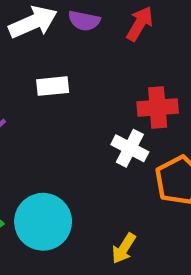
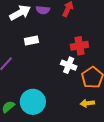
yellow arrow: (124, 248) -> (87, 103), moved, turned 56

